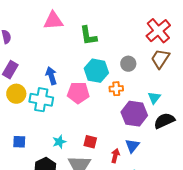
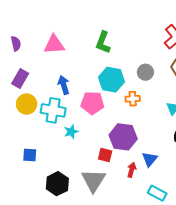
pink triangle: (53, 21) -> (54, 45), moved
green L-shape: (88, 36) -> (103, 42), turned 30
purple hexagon: (134, 114) -> (123, 137), moved
cyan star: (59, 142) -> (71, 132), moved

